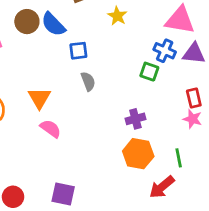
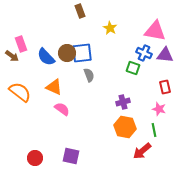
brown circle: (27, 22) -> (67, 53), moved
blue semicircle: (53, 24) -> (46, 57), moved
blue square: (78, 51) -> (82, 53), size x1.5
orange triangle: (39, 98) -> (54, 87), turned -36
pink star: (192, 119) -> (159, 109), moved

